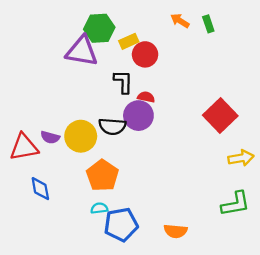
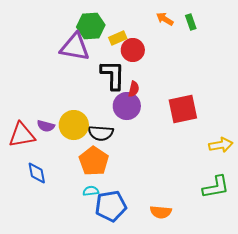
black L-shape: (123, 82) -> (113, 75), size x1.4
red semicircle: (146, 97) -> (134, 89), turned 91
red square: (220, 116) -> (183, 109), moved, turned 32
black semicircle: (112, 126) -> (101, 133), moved

